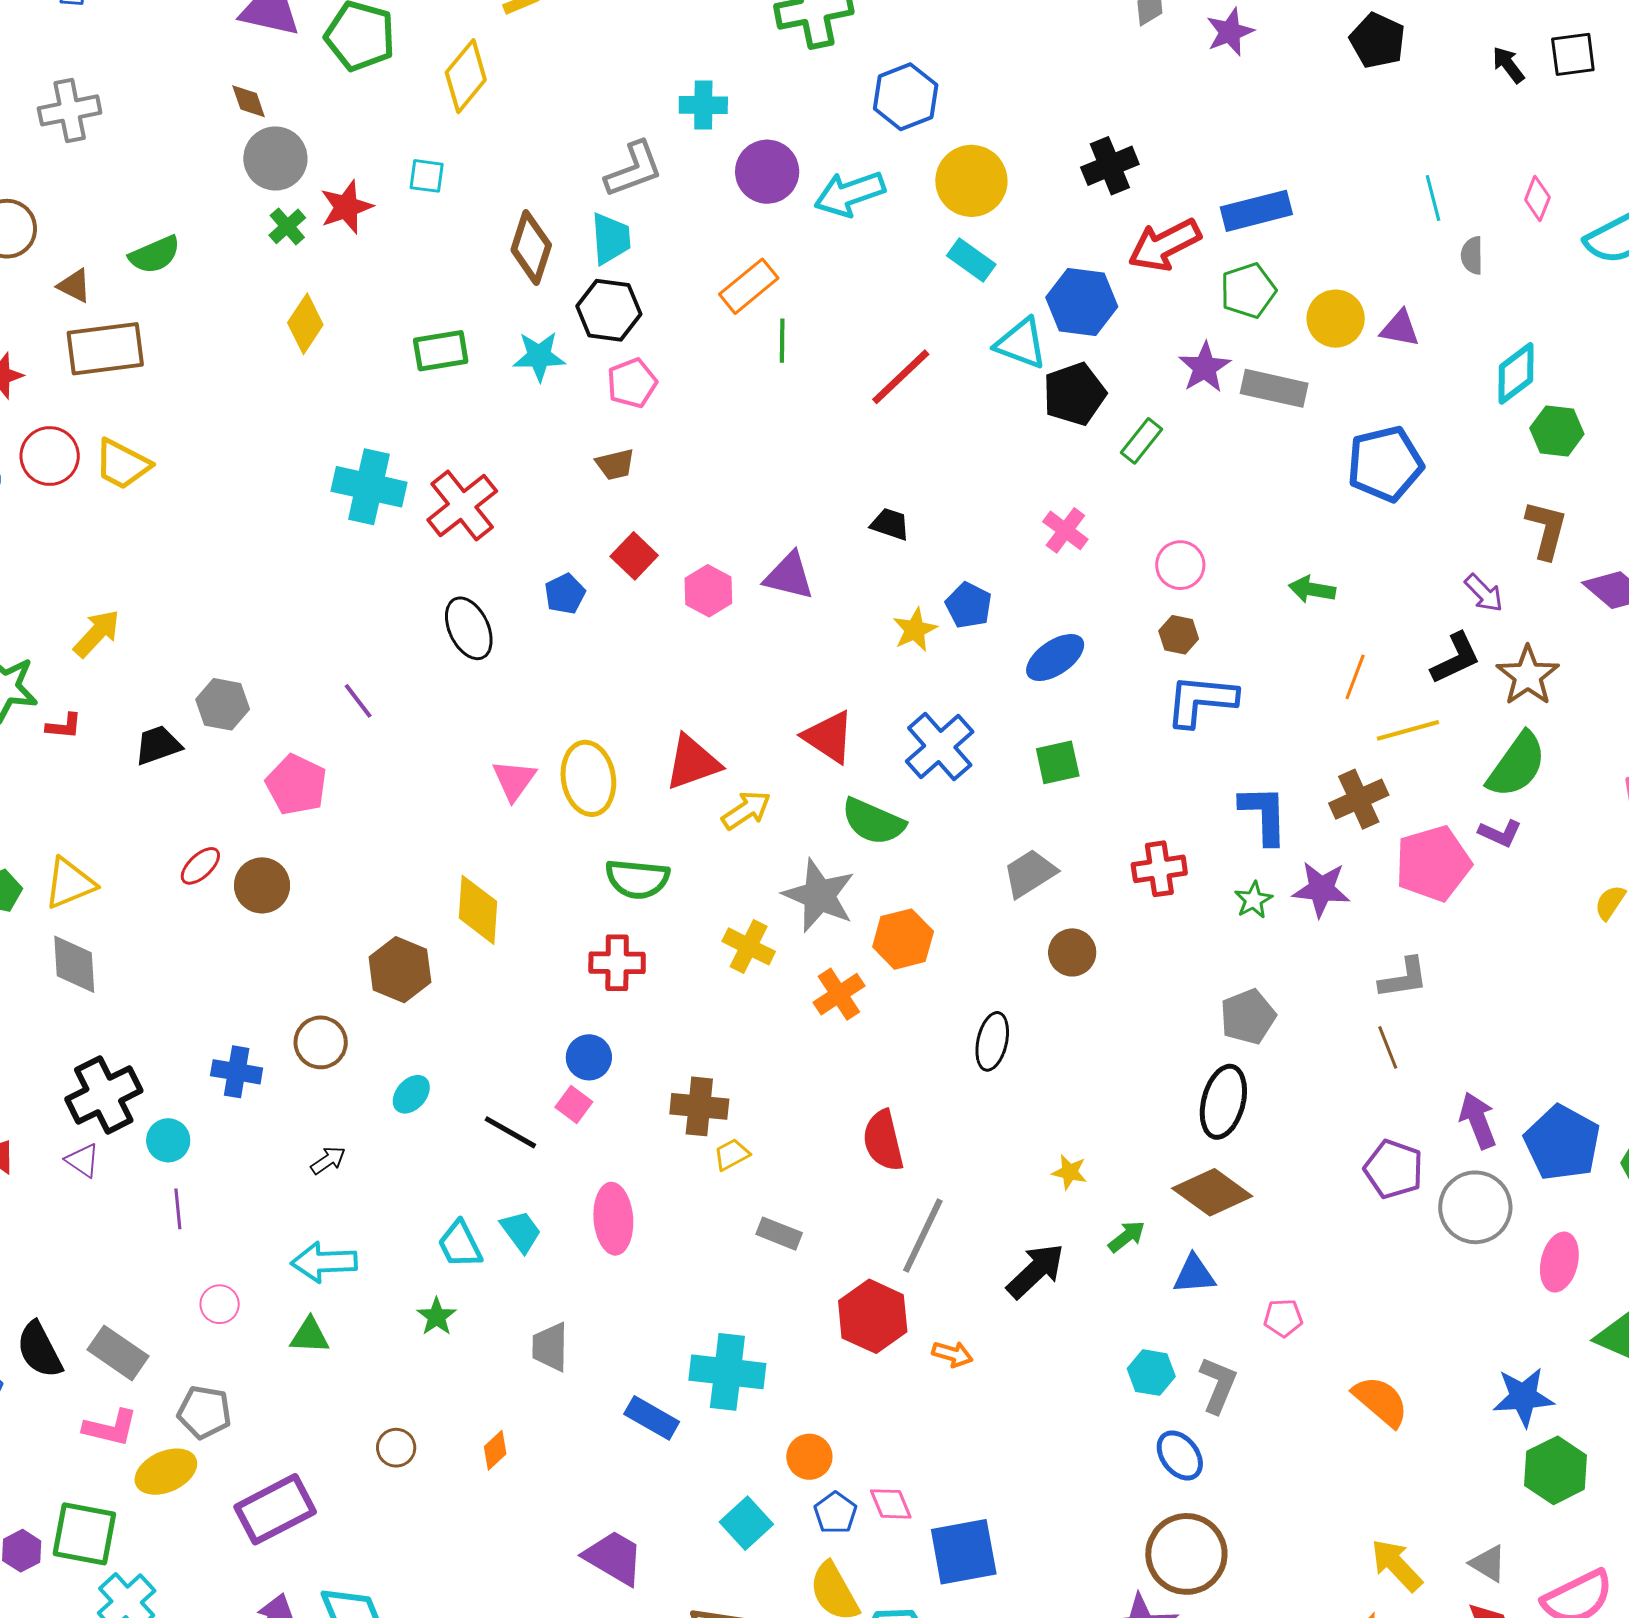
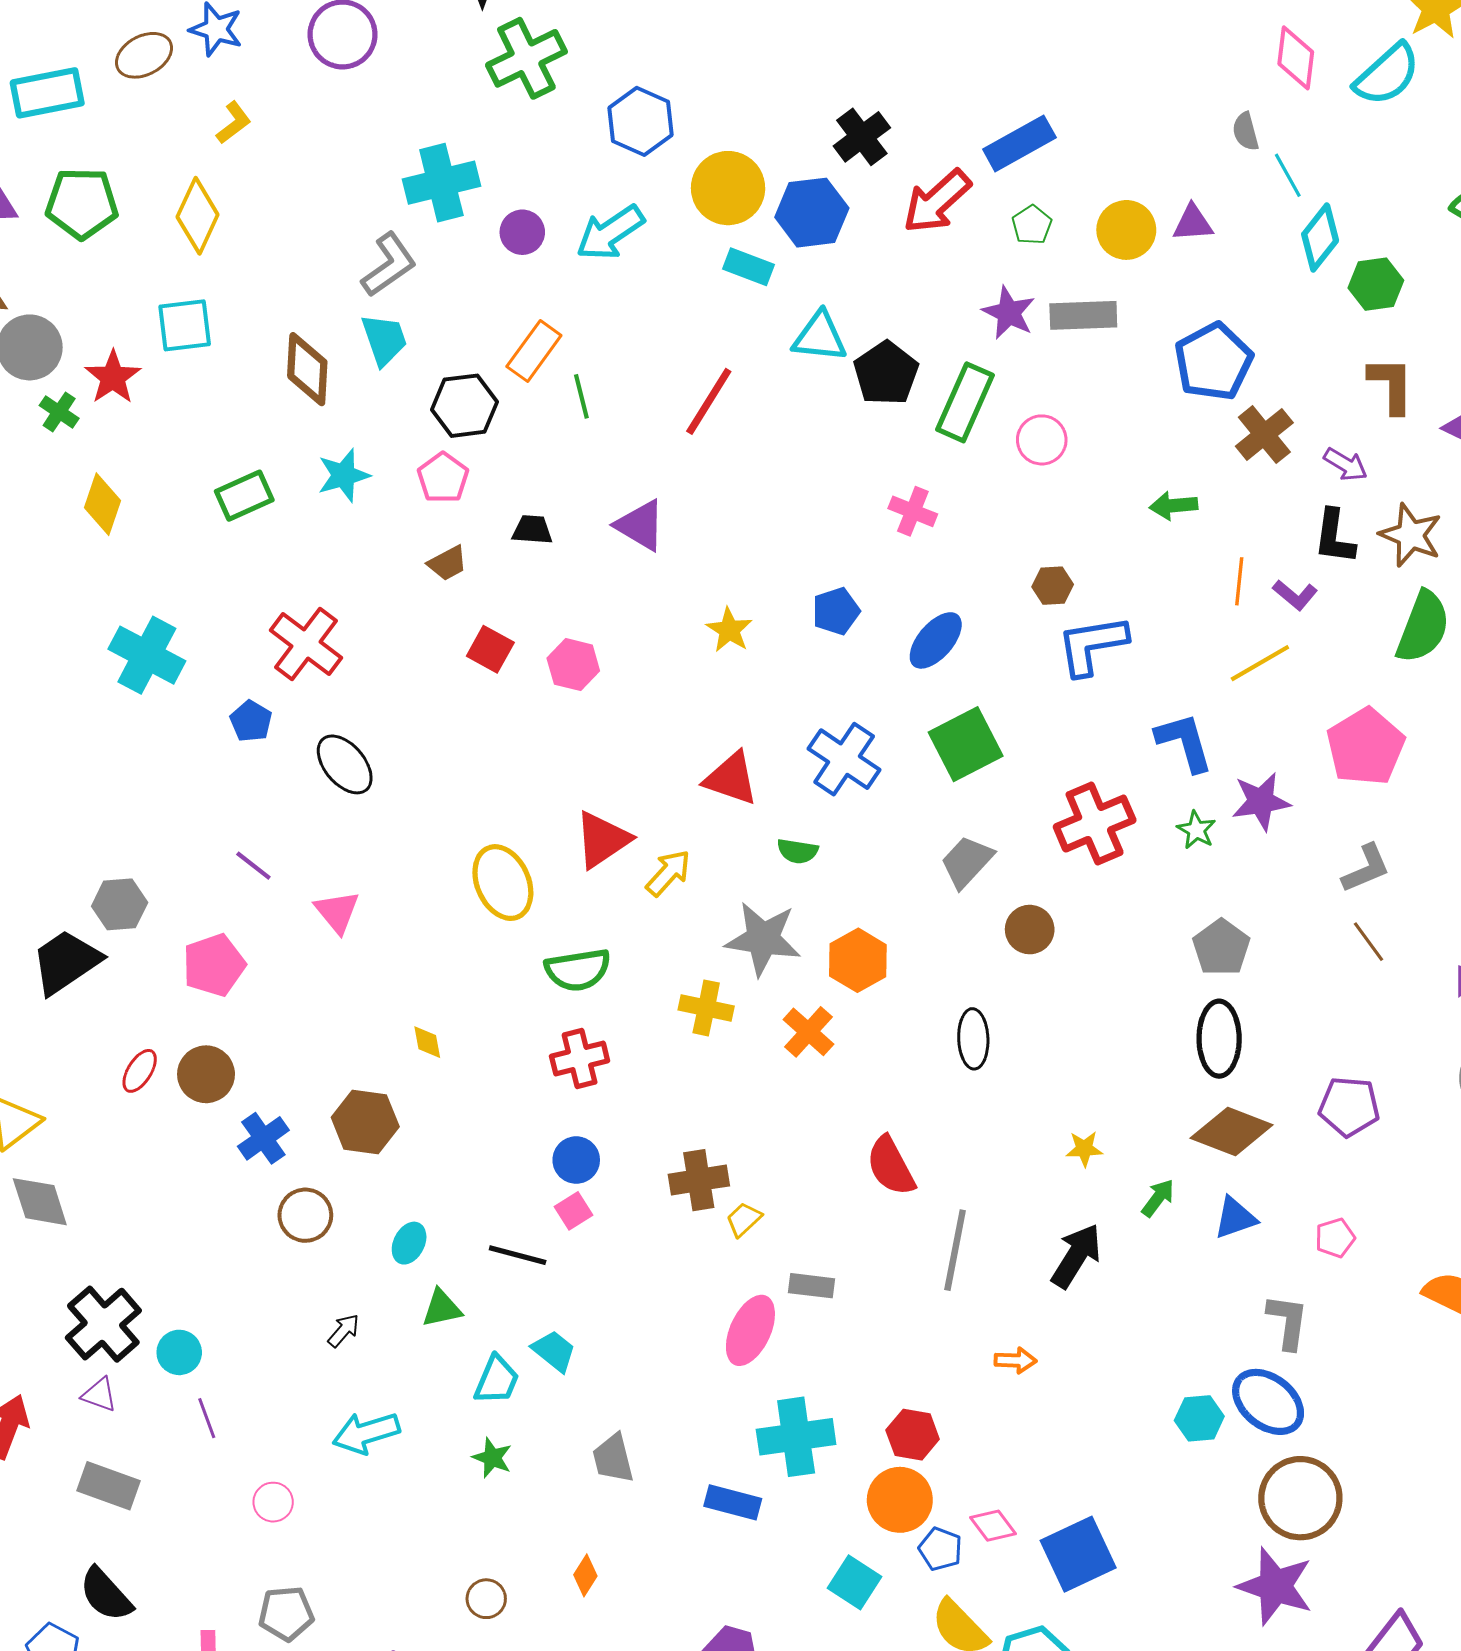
cyan cross: (703, 105) -> (441, 183), size x1.5
purple circle: (767, 172) -> (522, 232), size x0.7
cyan square: (427, 176) -> (185, 325), size x1.5
cyan line: (1433, 198) -> (1288, 175), moved
pink diamond: (1537, 199) -> (1296, 58), size x1.4
green pentagon: (1248, 291) -> (1032, 225), size x0.7
blue hexagon: (1082, 302) -> (812, 213), moved
black hexagon: (609, 310) -> (464, 406), moved
green rectangle: (1141, 441) -> (965, 402), size x1.6
cyan cross: (369, 487) -> (147, 655), moved, turned 30
black trapezoid: (890, 524) -> (532, 530), moved
pink circle: (1180, 565) -> (1042, 440), moved
purple triangle: (789, 576) -> (640, 525), moved, turned 32
blue pentagon: (565, 594) -> (251, 721), moved
blue pentagon: (969, 605) -> (836, 611), turned -30
yellow star: (915, 630) -> (729, 630), moved
black L-shape: (1456, 658) -> (1334, 537), turned 138
yellow line: (1408, 730) -> (1260, 663), moved
black trapezoid: (158, 745) -> (66, 962), size x1.5
green square: (1058, 762) -> (966, 744), size x1.5
pink triangle: (514, 780) -> (337, 912), moved
pink pentagon: (296, 785) -> (214, 965), turned -30
brown cross: (1359, 799) -> (1264, 435), moved
green semicircle: (873, 821) -> (798, 851), size x0.6
purple L-shape: (1500, 833) -> (1295, 595), moved, turned 30
red cross: (1159, 869) -> (1095, 824), size x1.4
yellow diamond: (478, 910) -> (427, 1042), size x0.5
blue cross: (237, 1072) -> (263, 1138), moved, turned -30
pink square: (574, 1105) -> (573, 1211), turned 36
purple pentagon: (1394, 1169) -> (1349, 1107), moved
pink ellipse: (613, 1219) -> (750, 1330), moved, turned 44
cyan trapezoid: (460, 1244) -> (497, 1380), turned -116
red hexagon: (873, 1316) -> (913, 1435), moved, size x0.7
green triangle: (310, 1336) -> (442, 1308), moved
gray rectangle: (118, 1353) -> (108, 1486), moved
cyan hexagon: (1151, 1373) -> (1199, 1418), moved
blue ellipse: (1180, 1455) -> (1268, 1402), size x1.4
orange circle: (809, 1457) -> (900, 1500), size x1.4

